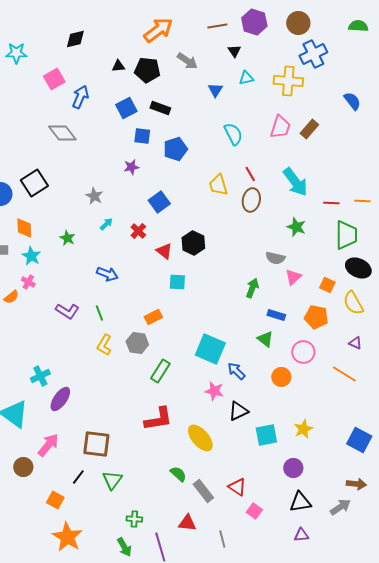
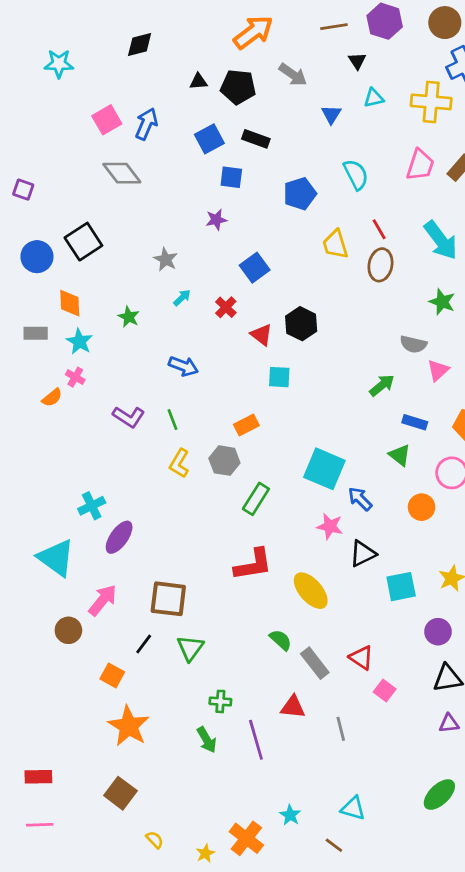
pink square: (54, 79) -> (107, 120), moved
blue pentagon: (175, 149) -> (300, 194), moved
green arrow: (252, 288) -> (382, 385), turned 30

